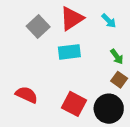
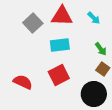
red triangle: (72, 18) -> (62, 16), turned 35
red square: (74, 104) -> (59, 75), moved, turned 35

